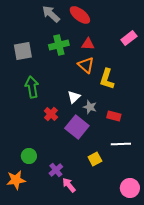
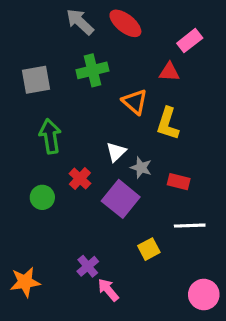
pink rectangle: (129, 38) -> (190, 41), moved
red triangle: (88, 44) -> (169, 72), moved
green circle: (29, 156) -> (42, 197), moved

